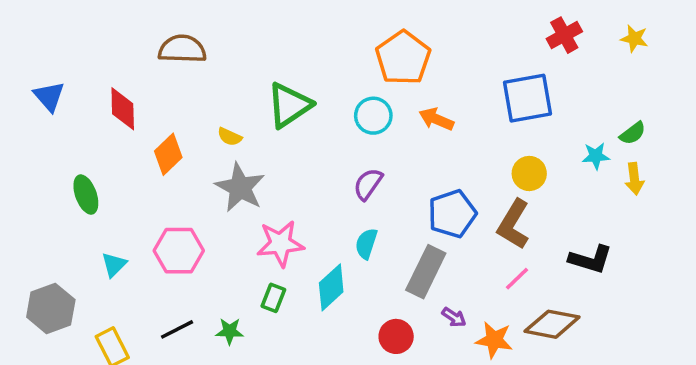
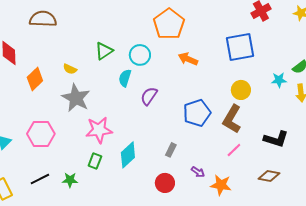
green triangle: (289, 105) -> (104, 51), size x0.7
cyan circle: (373, 116) -> (140, 55), moved
cyan semicircle: (366, 244) -> (125, 78), moved
gray rectangle: (426, 272) -> (171, 150), moved, size x0.5
brown diamond: (552, 324) -> (269, 176), moved, size x0.7

